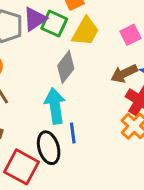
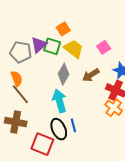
yellow trapezoid: (86, 31) -> (74, 49), turned -75
brown arrow: (124, 74) -> (91, 75), moved
blue line: (73, 133) -> (73, 125), moved

